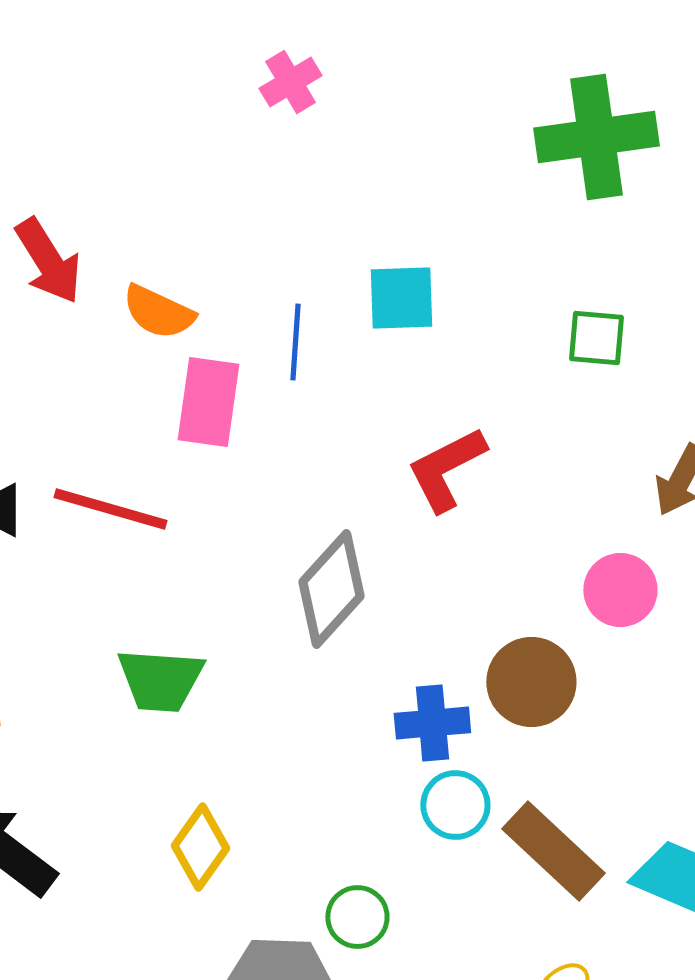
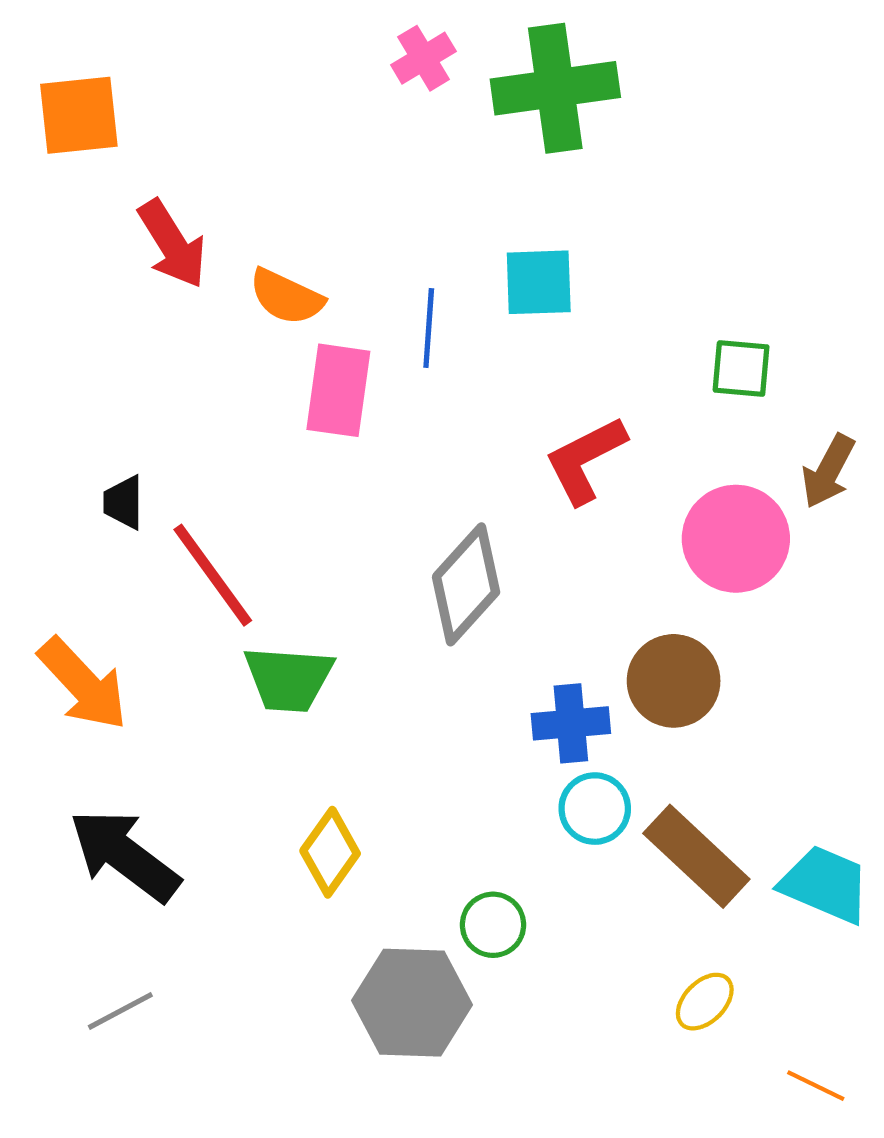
green cross: (596, 137) -> (555, 88), moved
green square: (596, 338) -> (741, 368), moved
red line: (110, 509) -> (213, 575), moved, turned 38
pink circle: (620, 590) -> (736, 539), moved, size x1.4

